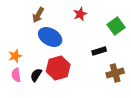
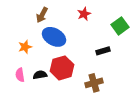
orange star: (15, 56) -> (25, 47), moved
brown cross: (115, 73) -> (94, 83), moved
black semicircle: (36, 75) -> (40, 75), turned 48

